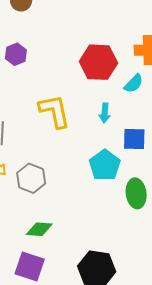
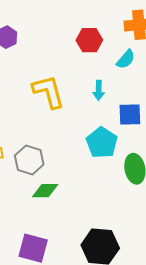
red hexagon: (98, 62) -> (89, 40), size x0.7
green diamond: (39, 229) -> (45, 191), moved

